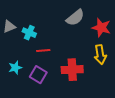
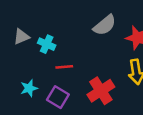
red cross: (72, 70) -> (101, 91), turned -30

